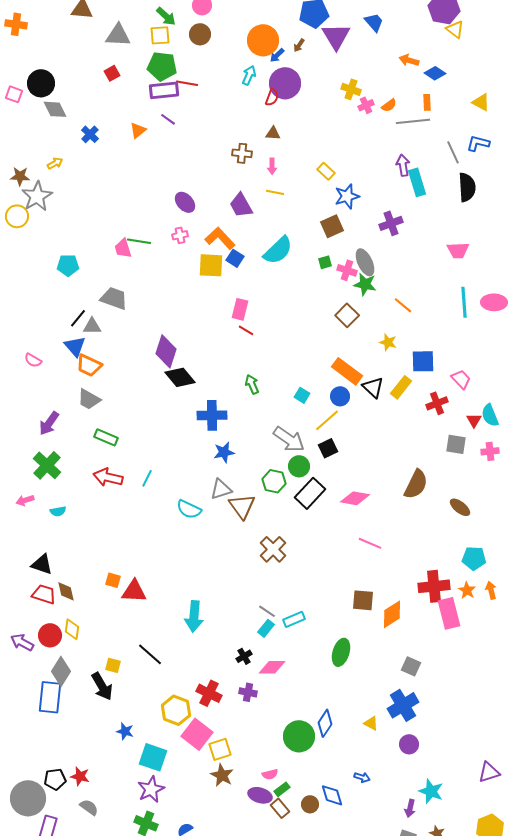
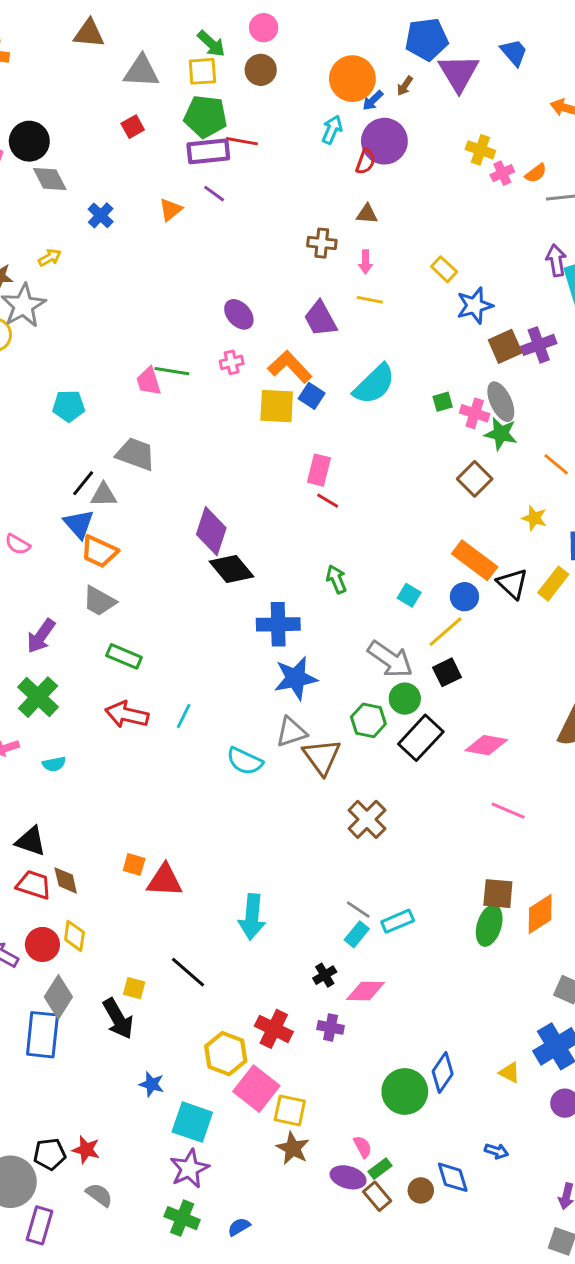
brown square: (332, 226) -> (505, 346), moved
blue star: (224, 452) -> (296, 678), size x1.4
green ellipse: (341, 652) -> (489, 926), moved
yellow square: (220, 749) -> (290, 1110), turned 30
pink semicircle: (270, 774) -> (363, 1147), turned -105

